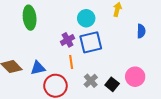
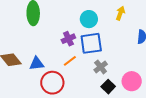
orange line: (71, 62) -> (70, 61), turned 56
gray cross: (91, 81) -> (101, 67), moved

